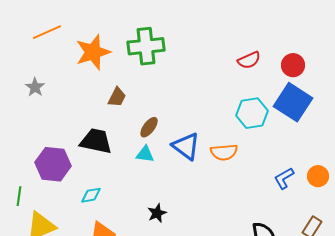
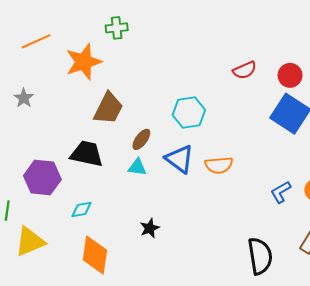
green cross: (146, 46) -> (117, 28), moved, size x0.6
brown trapezoid: (117, 97) -> (108, 108), size x1.6
cyan hexagon: (252, 113) -> (189, 113), moved

